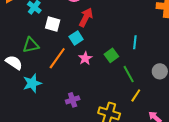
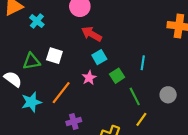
red arrow: (86, 17) -> (92, 34), turned -90
white square: (53, 24) -> (54, 56), moved
cyan square: (76, 38) -> (99, 57), moved
orange line: (57, 58) -> (61, 93), moved

